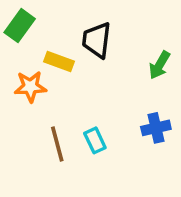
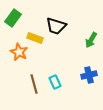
black trapezoid: (97, 40) -> (56, 26), turned -80
orange star: (30, 87) -> (19, 52), turned 30

